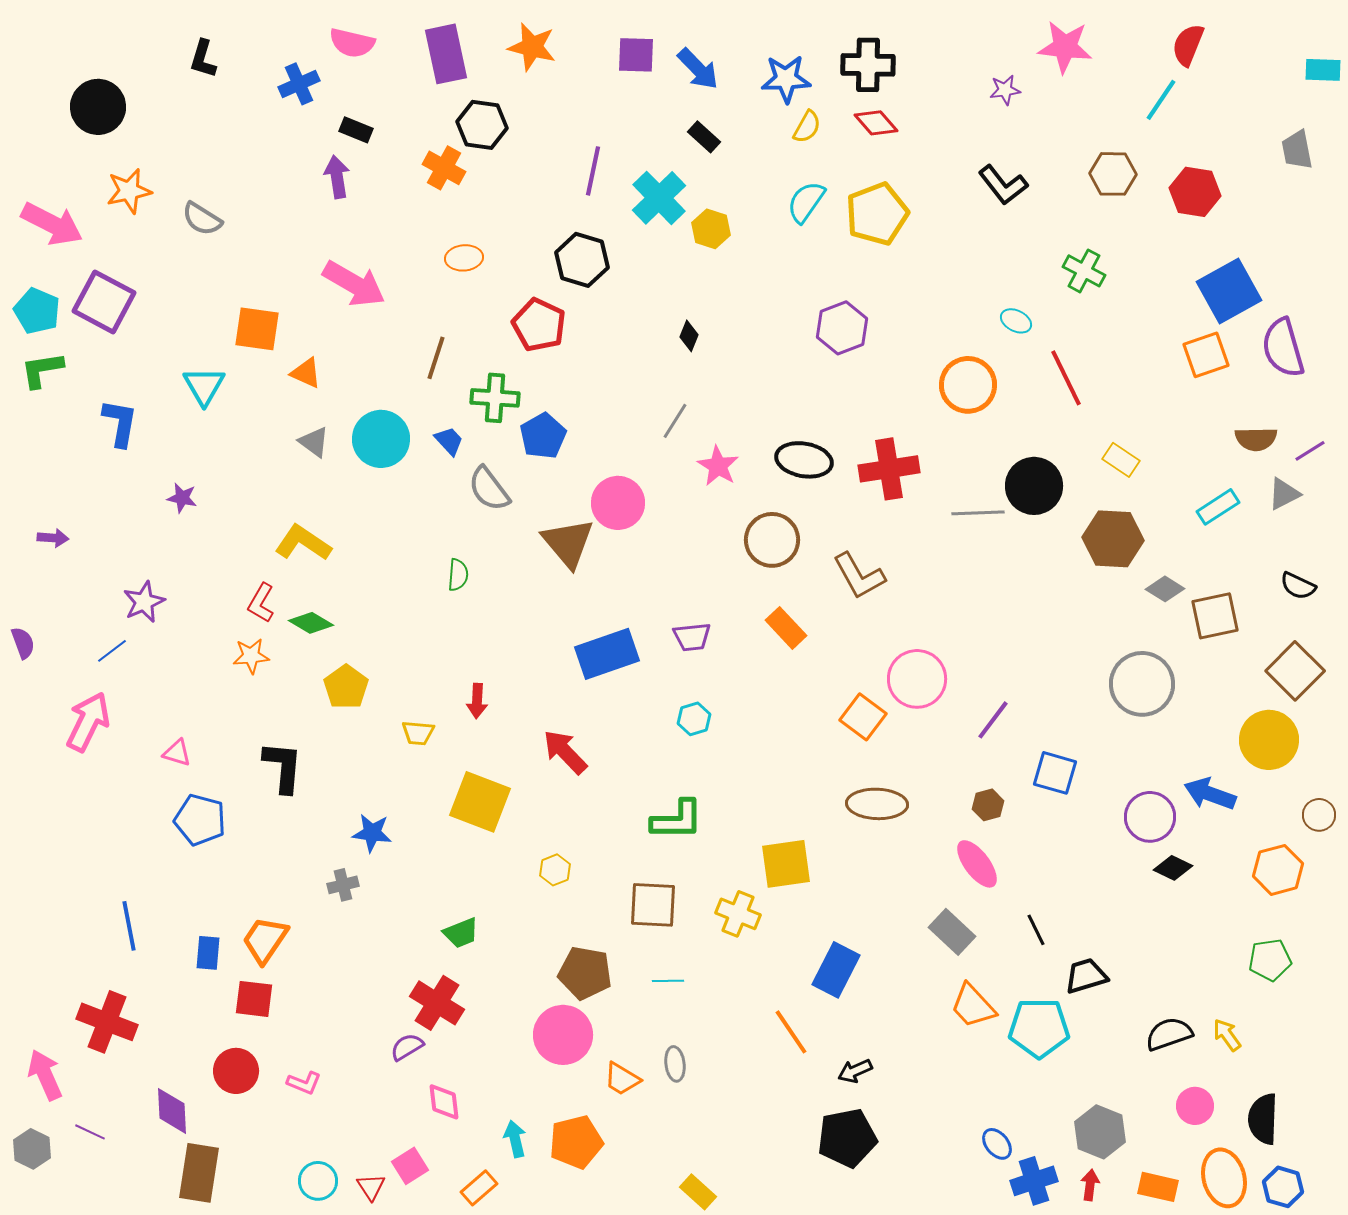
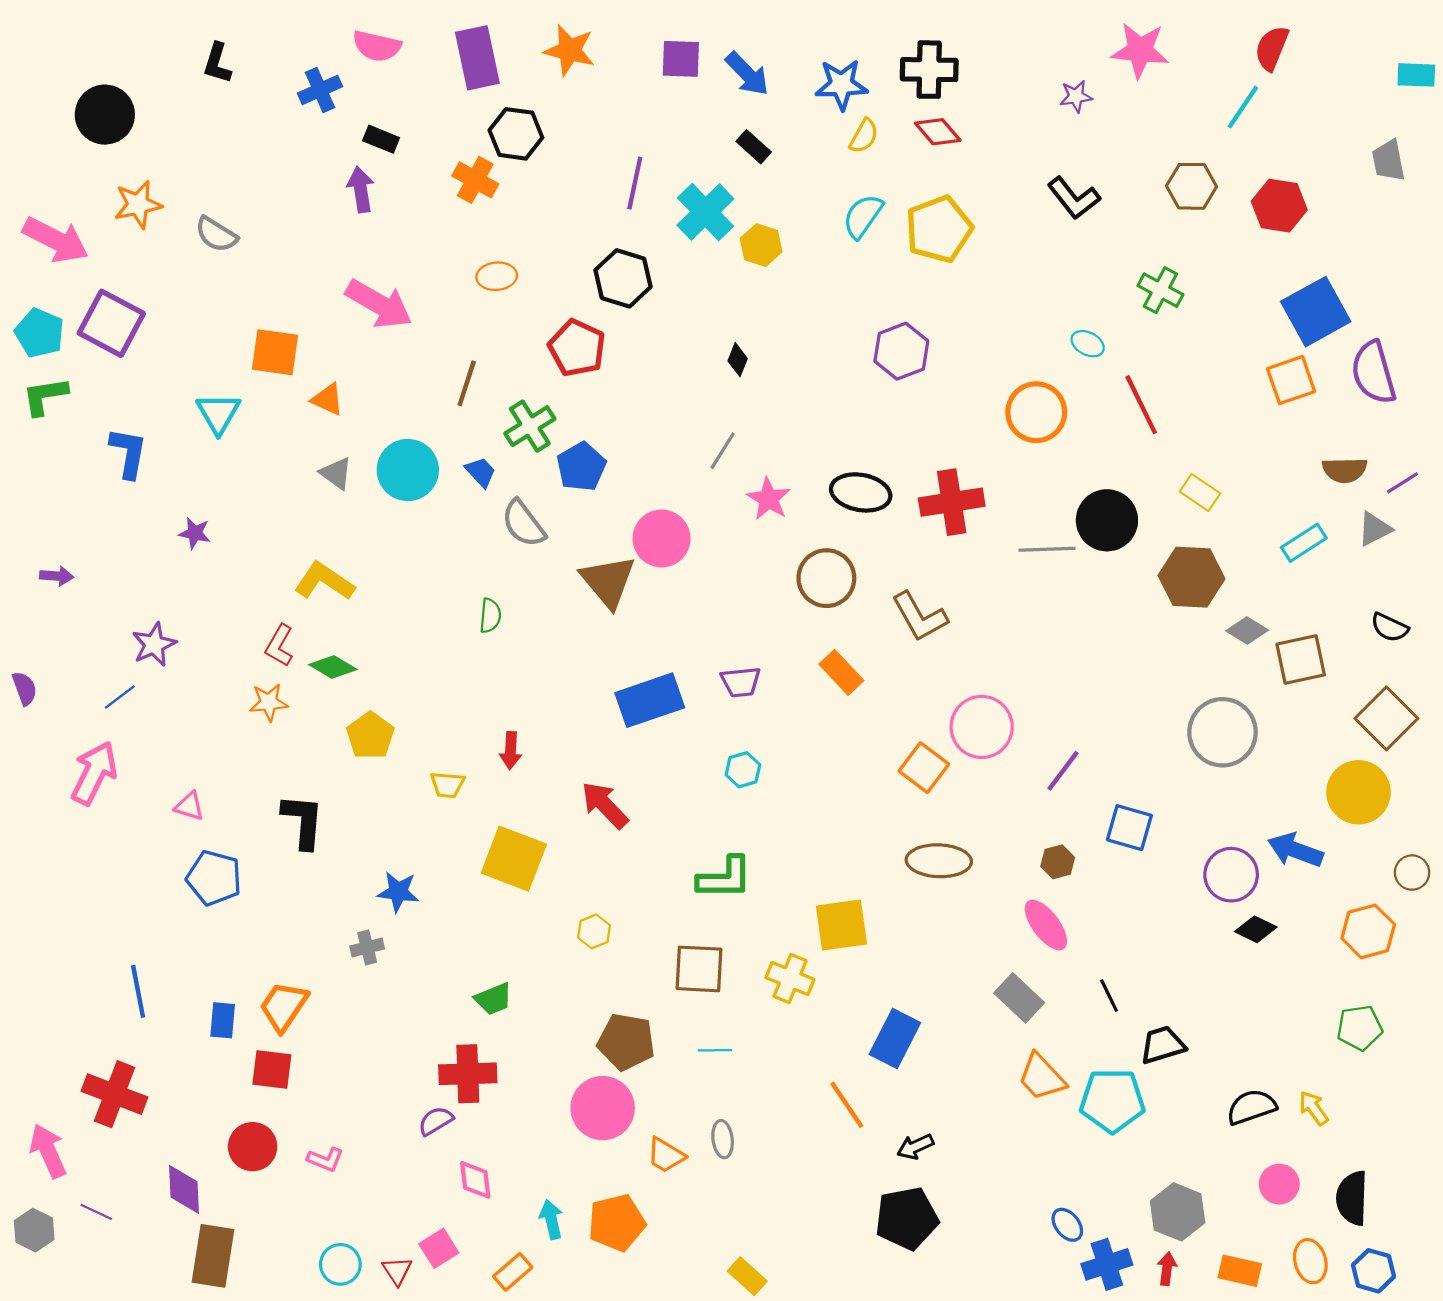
green cross: (495, 398) -> (530, 426), turned -36
red cross: (437, 1003) -> (468, 1074), turned -34
orange ellipse: (1224, 1178) -> (1310, 1261), size x0.7

